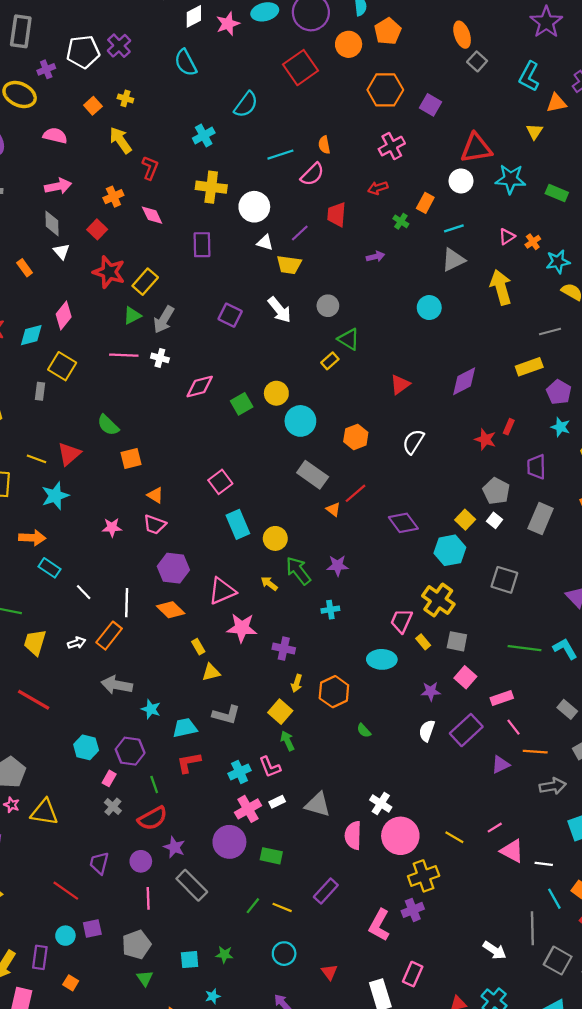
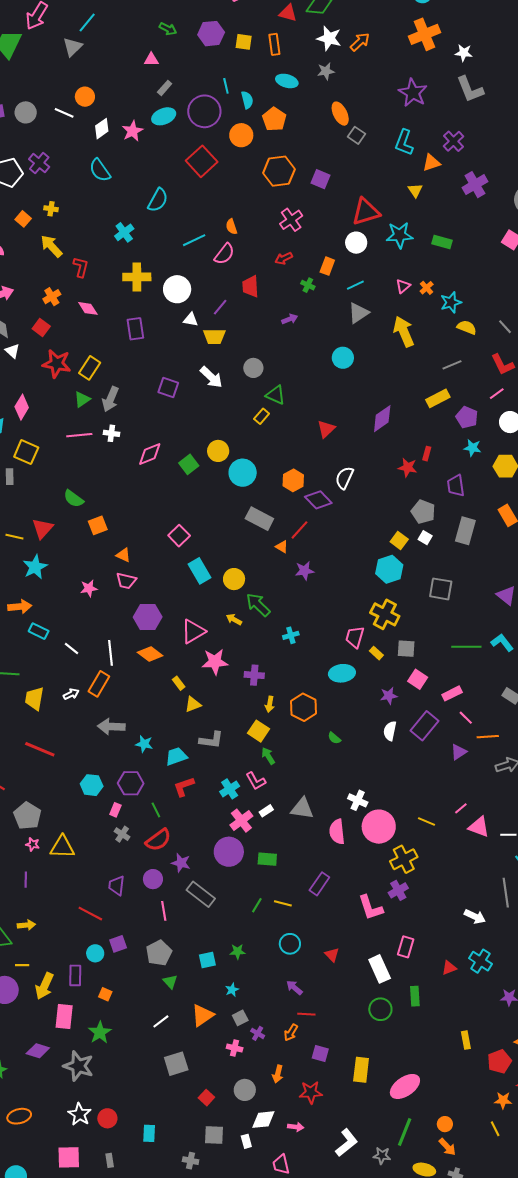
purple diamond: (403, 523) -> (318, 500), moved
purple star: (338, 566) -> (305, 571), moved
pink L-shape: (379, 925) -> (370, 908), turned -40

